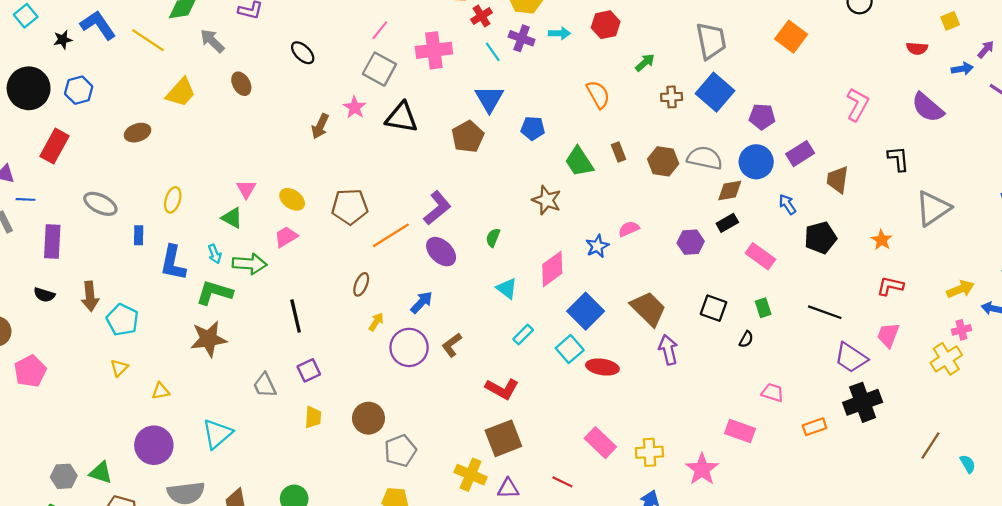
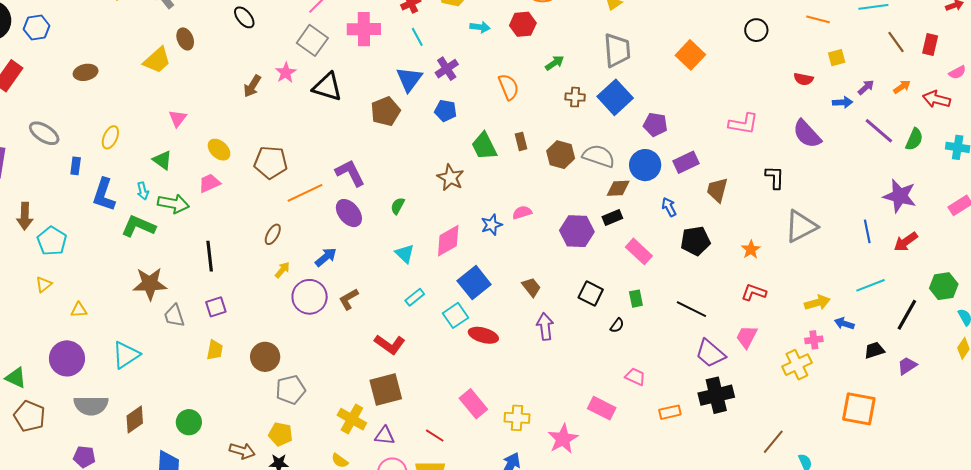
purple cross: (522, 38) -> (447, 69), moved, turned 30
yellow trapezoid: (181, 92) -> (157, 60), moved
pink L-shape: (857, 104) -> (743, 124), turned 64
pink triangle: (246, 189) -> (178, 118), moved
purple L-shape: (437, 208) -> (350, 173), turned -84
purple hexagon: (691, 242) -> (577, 231), size x1.4
brown trapezoid: (648, 309) -> (531, 287), size x0.6
brown star: (209, 339) -> (150, 284), moved

